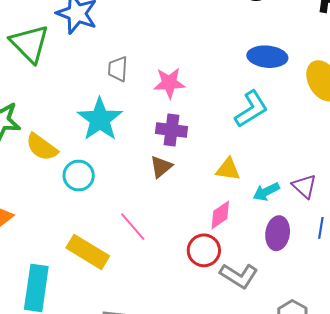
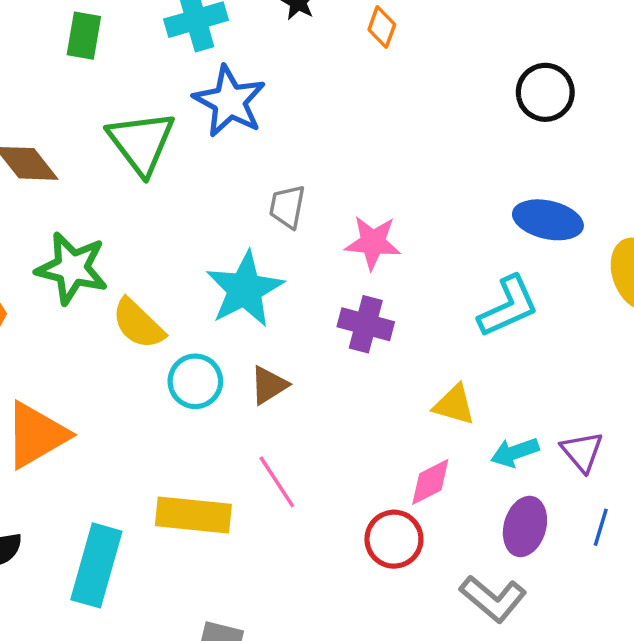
brown triangle: (161, 167) -> (269, 385), moved
yellow rectangle: (88, 252) -> (193, 515), turned -33
gray L-shape: (239, 276) -> (493, 599), moved

